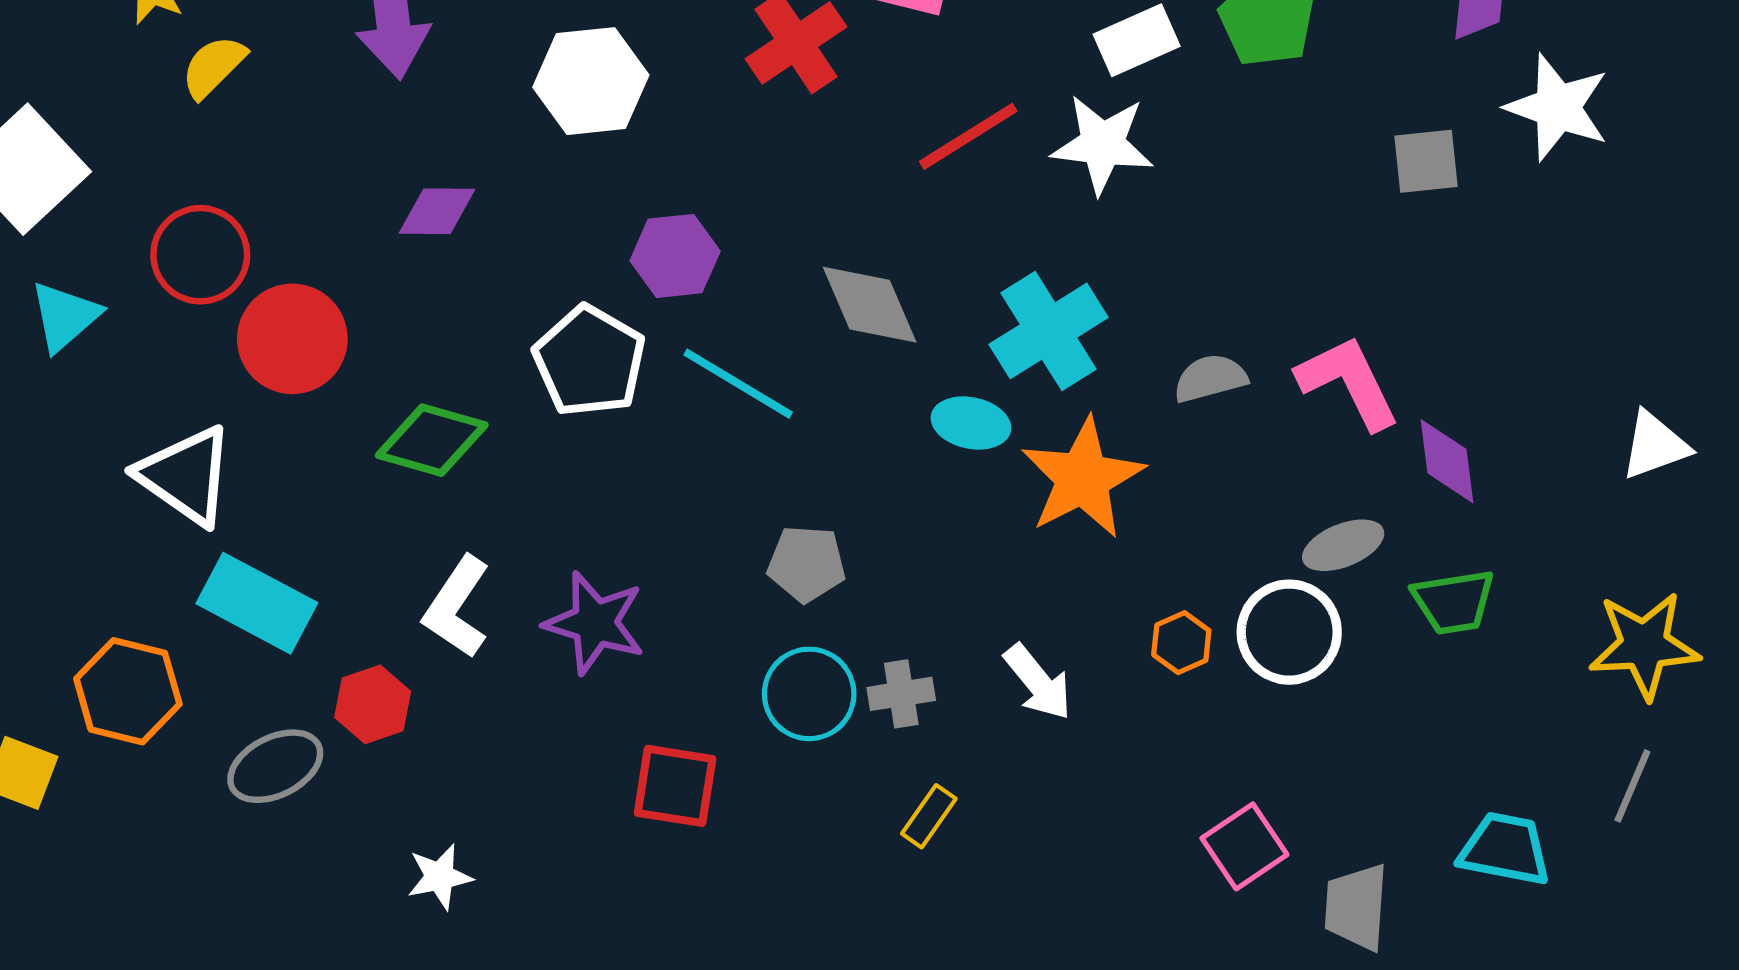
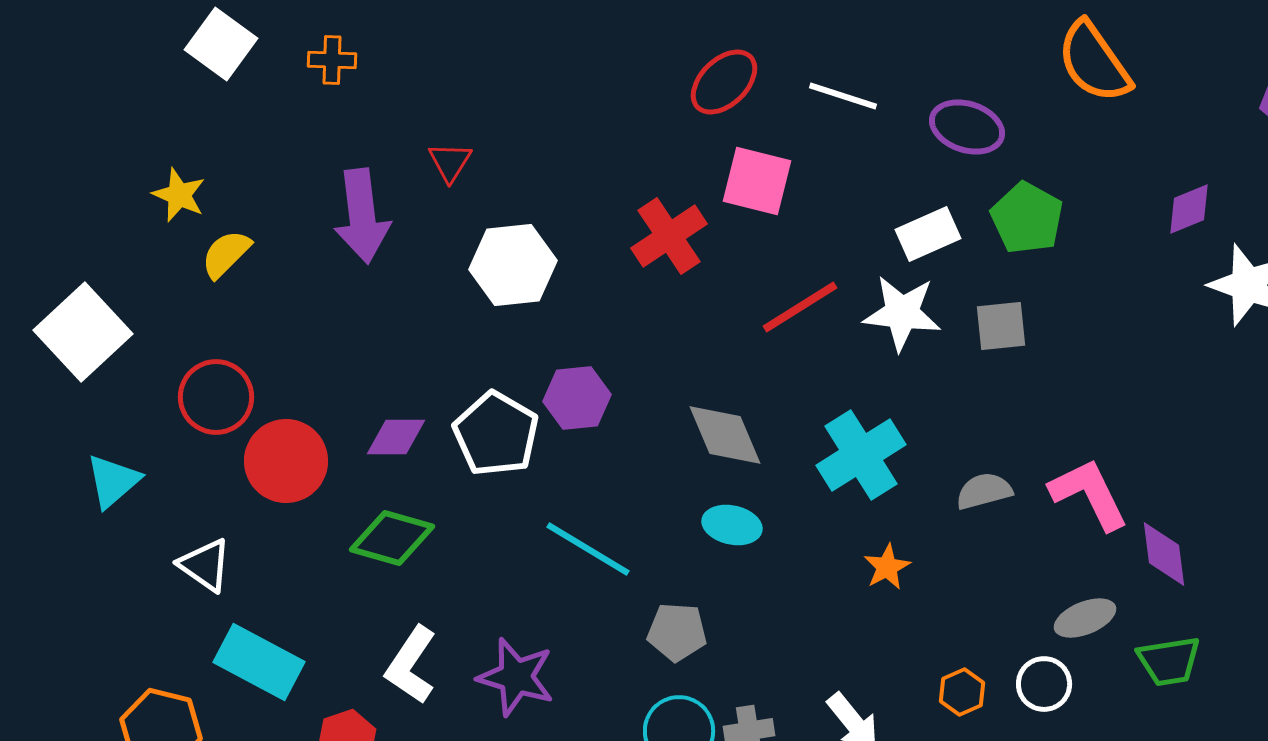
gray square: (1426, 161) -> (1001, 326), moved
purple diamond: (437, 211) -> (396, 437), moved
cyan triangle: (65, 316) -> (113, 481), moved
white pentagon: (590, 361) -> (496, 434), moved
cyan line: (738, 384) -> (588, 549), moved
cyan ellipse: (971, 423) -> (732, 525), moved
white triangle: (186, 476) -> (205, 565), size x0.7
orange star: (1083, 478) -> (887, 567), size x0.5
white circle: (1289, 632) -> (1044, 684), size x0.7

